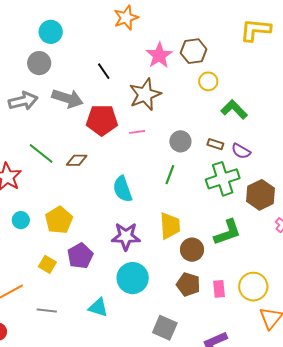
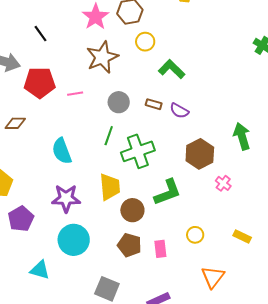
brown star: (145, 94) -> (102, 57), moved
green cross: (223, 179) -> (138, 151), moved
yellow circle: (253, 287) -> (195, 235), moved, size x0.6

